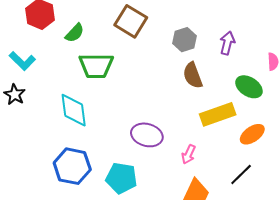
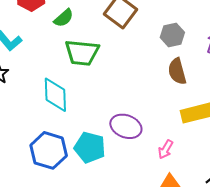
cyan pentagon: (121, 178) -> (90, 147), moved

